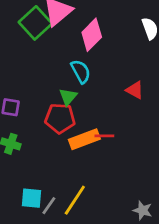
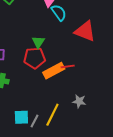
cyan semicircle: (81, 71) -> (59, 13), moved
red triangle: (135, 90) -> (85, 31), size x1.6
gray star: (143, 210) -> (79, 101), moved

